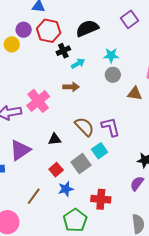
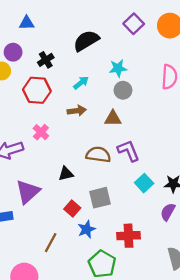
red hexagon: (49, 31) -> (37, 90), moved
black cross: (63, 51) -> (46, 60), moved
brown triangle: (135, 94) -> (113, 118), moved
pink cross: (38, 101) -> (41, 132), size x0.6
brown semicircle: (84, 127) -> (98, 155), turned -30
cyan square: (100, 151) -> (144, 183), moved
gray square: (81, 164) -> (100, 198), turned 30

